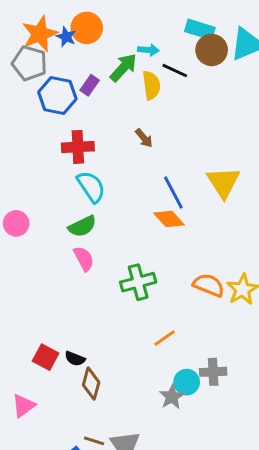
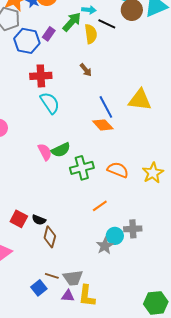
yellow triangle: (223, 182) -> (140, 100), turned -50
green semicircle: (82, 226) -> (61, 150), moved
orange semicircle: (209, 285) -> (118, 170), moved

